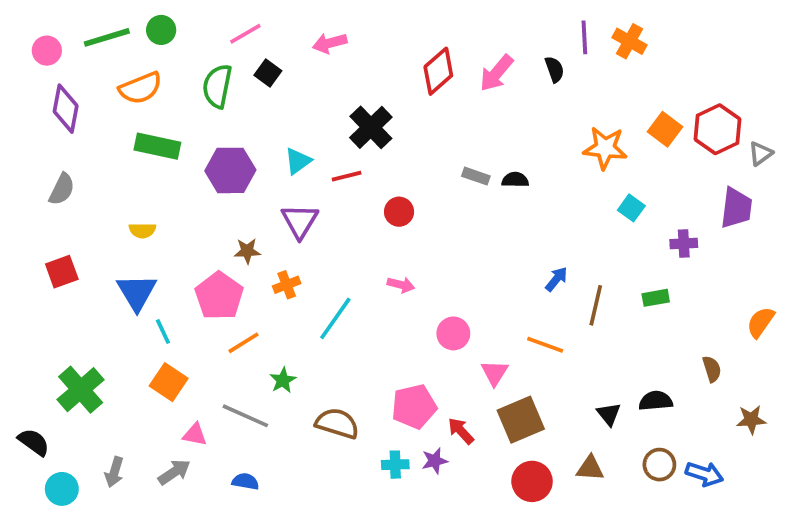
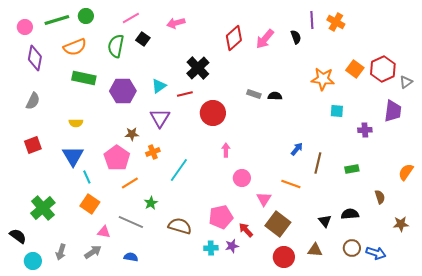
cyan square: (631, 208) -> (337, 111), turned -32
red circle: (399, 212) -> (213, 113), size x1.6
pink arrow: (401, 285) -> (226, 150), moved, turned -104
green rectangle: (656, 298) -> (352, 169), moved
brown square: (521, 420) -> (278, 224), turned -30

